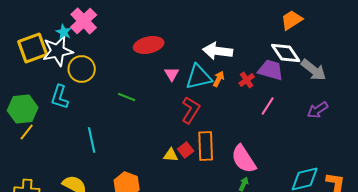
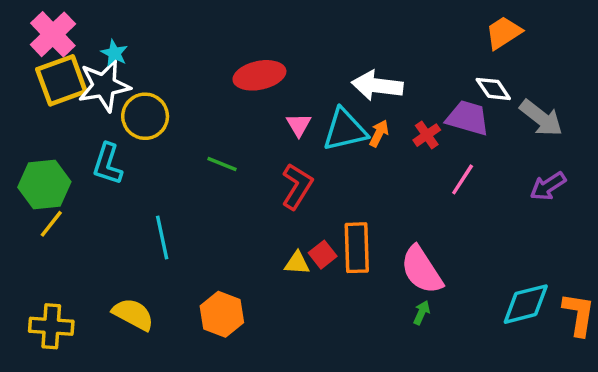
pink cross: (84, 21) -> (53, 34), moved
white diamond: (286, 53) -> (493, 89), size x0.7
red L-shape: (191, 110) -> (297, 186), moved

